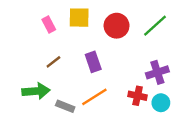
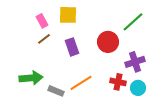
red circle: (117, 26) -> (108, 42), moved
brown line: (53, 62) -> (44, 39), moved
purple rectangle: (93, 62) -> (72, 47), moved

